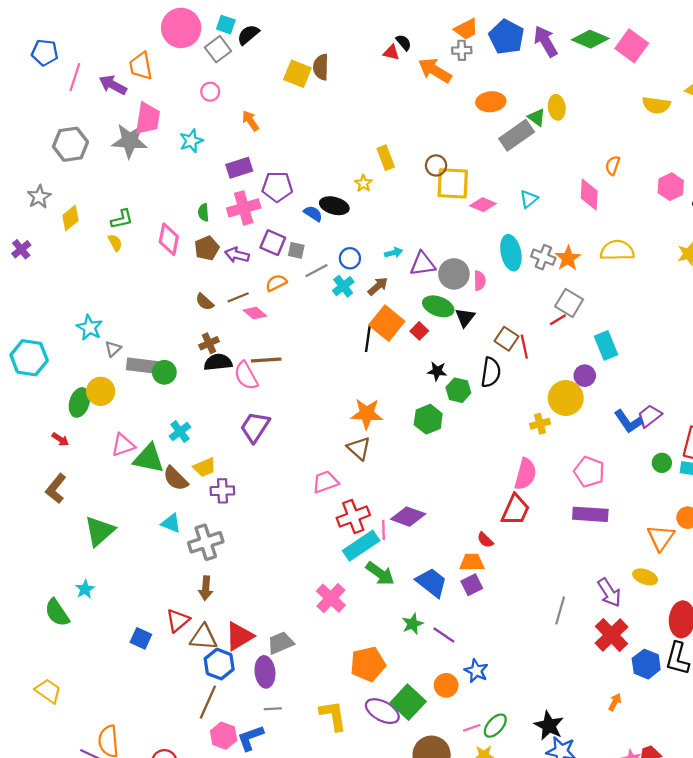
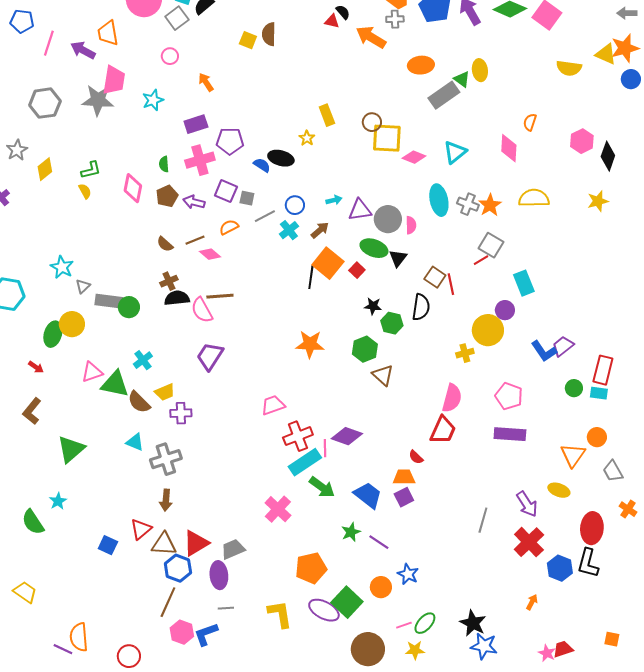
yellow square: (297, 74) -> (248, 40), size x0.7
cyan triangle: (529, 199) -> (455, 152), size x1.4
brown triangle: (359, 448) -> (383, 375), moved

